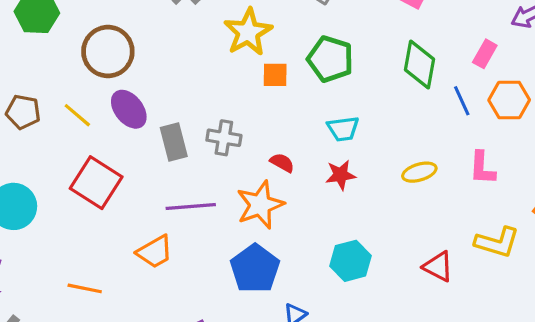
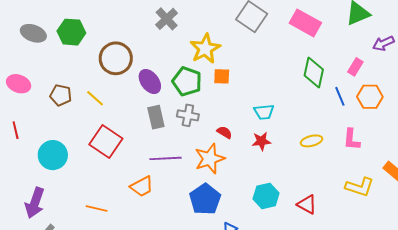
green pentagon: (330, 59) -> (187, 81), moved
purple ellipse: (129, 109) -> (150, 81), moved
red triangle: (438, 266) -> (307, 205), moved

